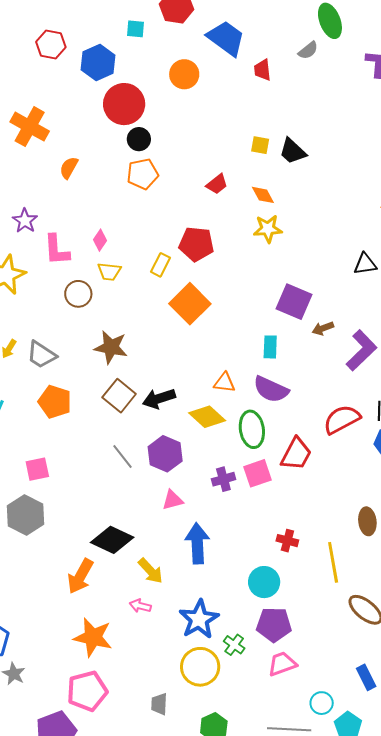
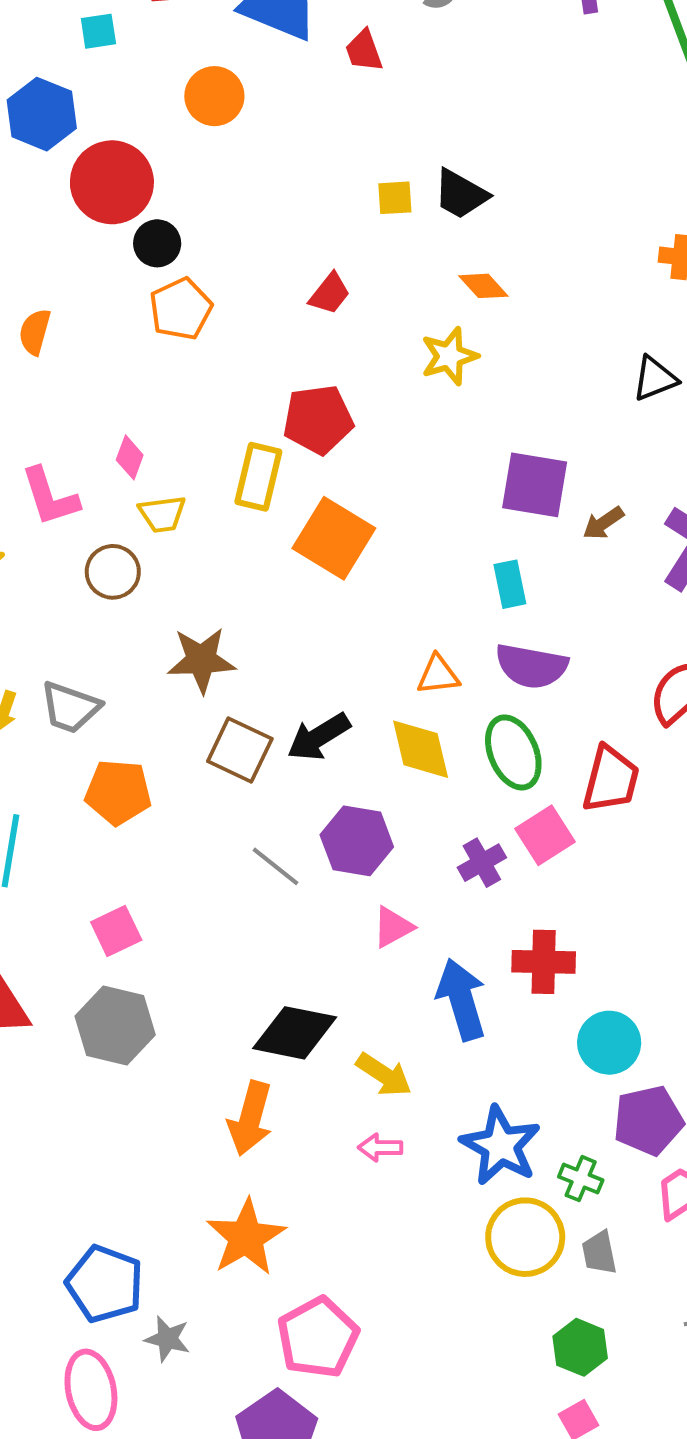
orange diamond: (263, 195) -> (483, 286), moved
yellow rectangle: (161, 265) -> (258, 477), size x1.4
yellow diamond: (207, 417) -> (421, 749), turned 48
red cross: (287, 541) -> (544, 962), moved, size x1.4
orange star: (93, 637) -> (246, 1237), moved, turned -30
gray trapezoid: (159, 704) -> (599, 1253), moved

